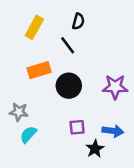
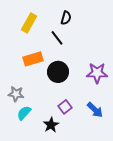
purple square: (77, 127) -> (65, 107), turned -32
blue arrow: (113, 131) -> (95, 110), turned 36
black star: (95, 149) -> (51, 125), moved

